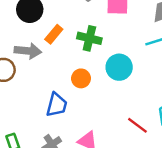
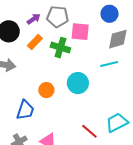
orange rectangle: (54, 34) -> (35, 42), moved
green cross: (89, 38) -> (60, 48), moved

